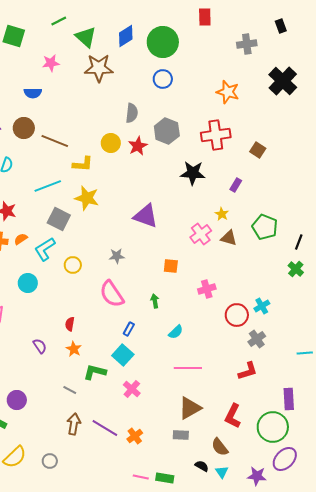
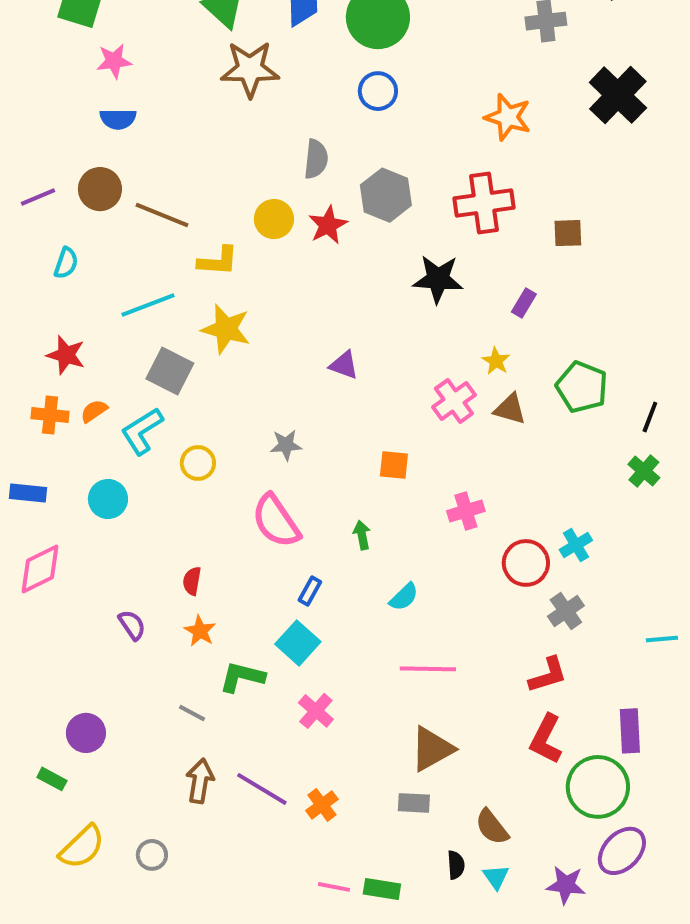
pink star: (51, 63) -> (114, 61), moved
brown square: (258, 150) -> (568, 233), turned -35
purple triangle: (146, 216) -> (344, 365), size x0.6
red L-shape: (233, 416) -> (546, 739), moved
black semicircle: (202, 466) -> (456, 865), turned 56

